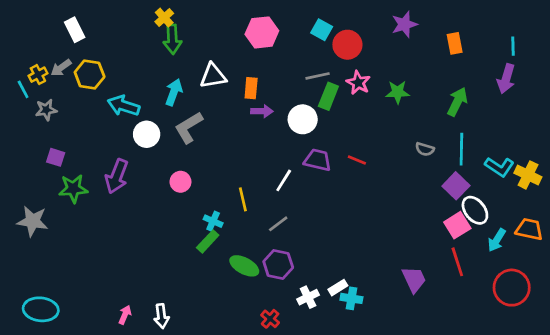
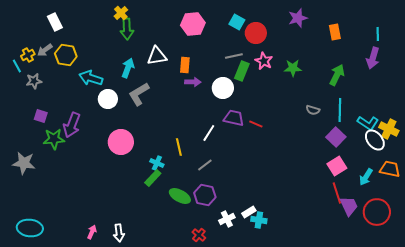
red line: (357, 160) -> (256, 124), moved
purple arrow: (117, 176) -> (72, 125), moved
pink circle: (180, 182) -> (121, 142), moved, size x1.6
white ellipse: (475, 210) -> (375, 140), moved
purple trapezoid: (414, 279) -> (349, 206), moved

